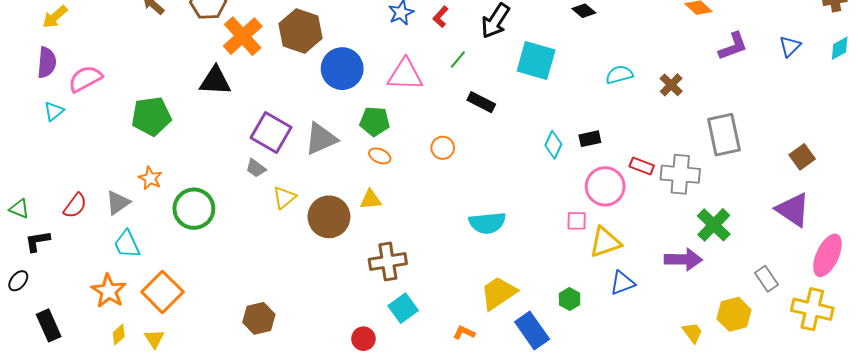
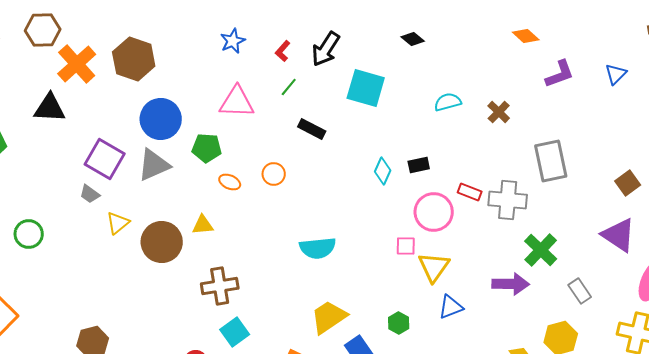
red L-shape: (441, 17) -> (283, 51), moved
blue circle: (342, 69) -> (161, 119), moved
orange ellipse: (380, 156) -> (230, 182), moved
green circle: (194, 209) -> (29, 234), size x0.7
yellow triangle: (605, 242) -> (434, 267), turned -36
gray rectangle: (767, 279) -> (580, 291), moved

